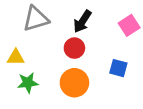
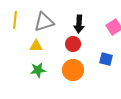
black arrow: (82, 21) -> (79, 24), turned -30
yellow triangle: (16, 57) -> (36, 46), moved

